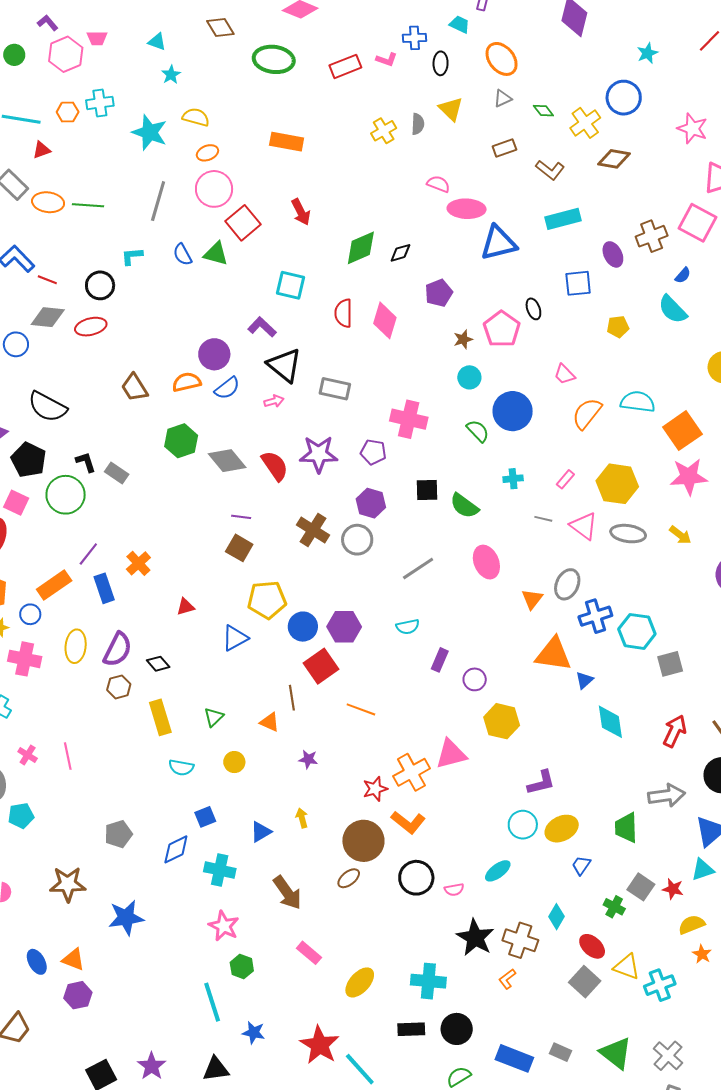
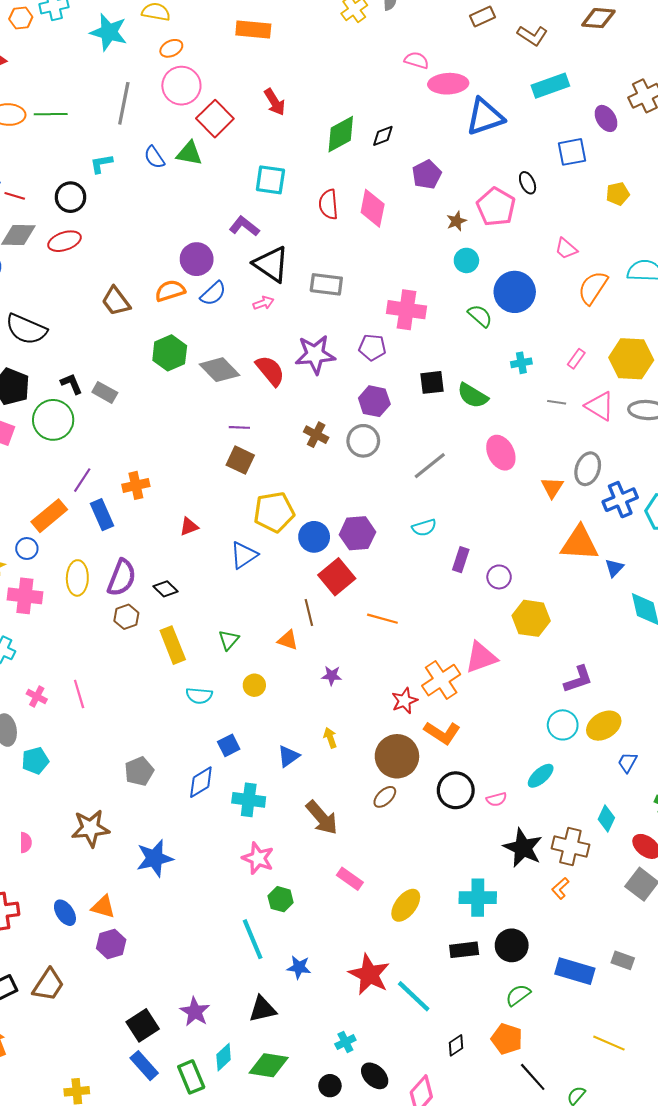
brown cross: (313, 530) -> (316, 435), size x0.7
orange cross: (138, 563) -> (136, 485), turned 35

